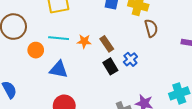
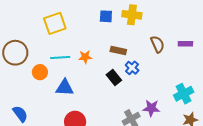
brown semicircle: (151, 28) -> (157, 44), moved
brown rectangle: (107, 44) -> (118, 51), moved, turned -35

